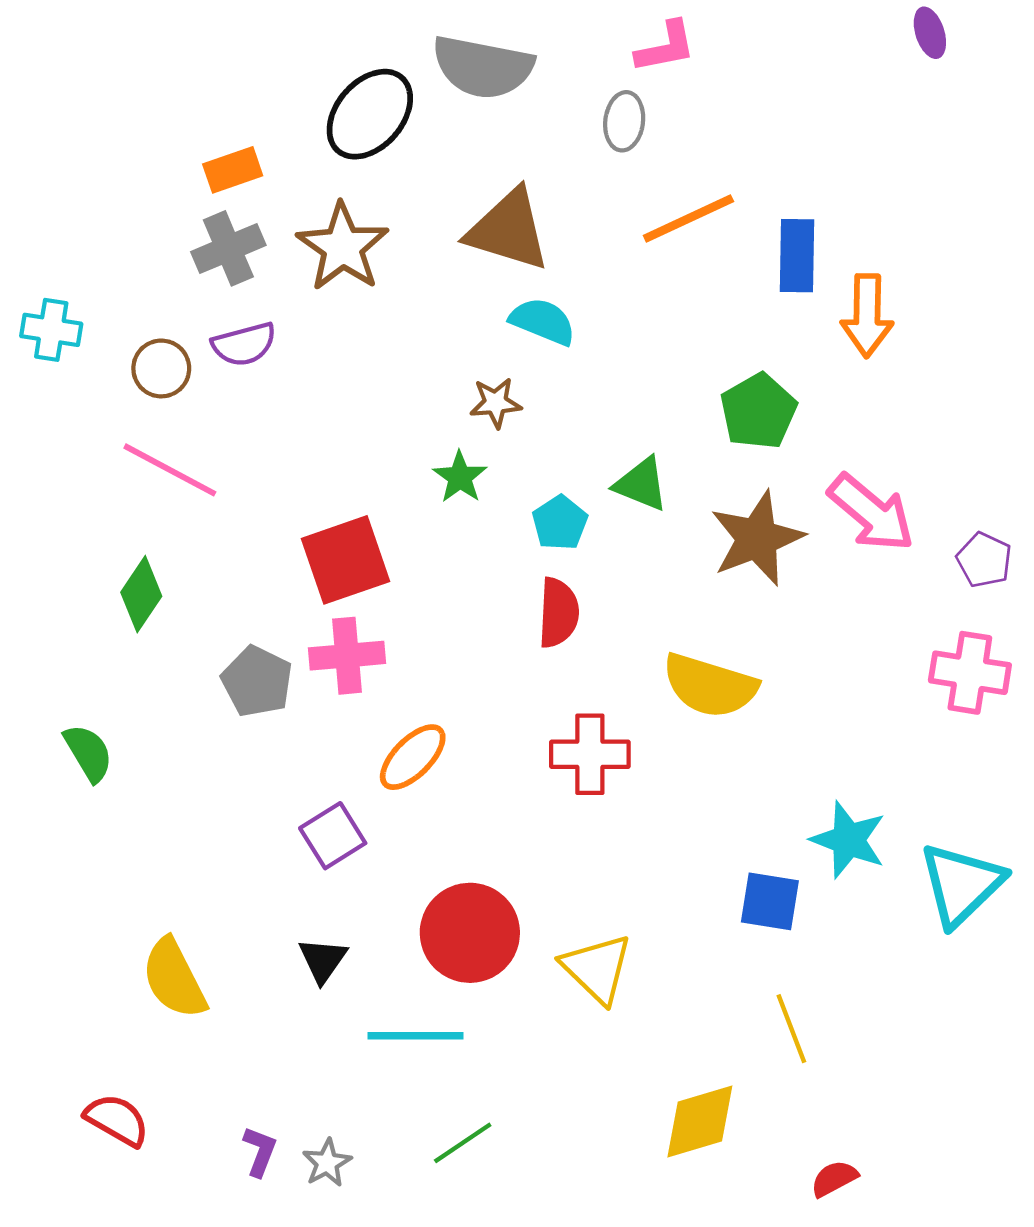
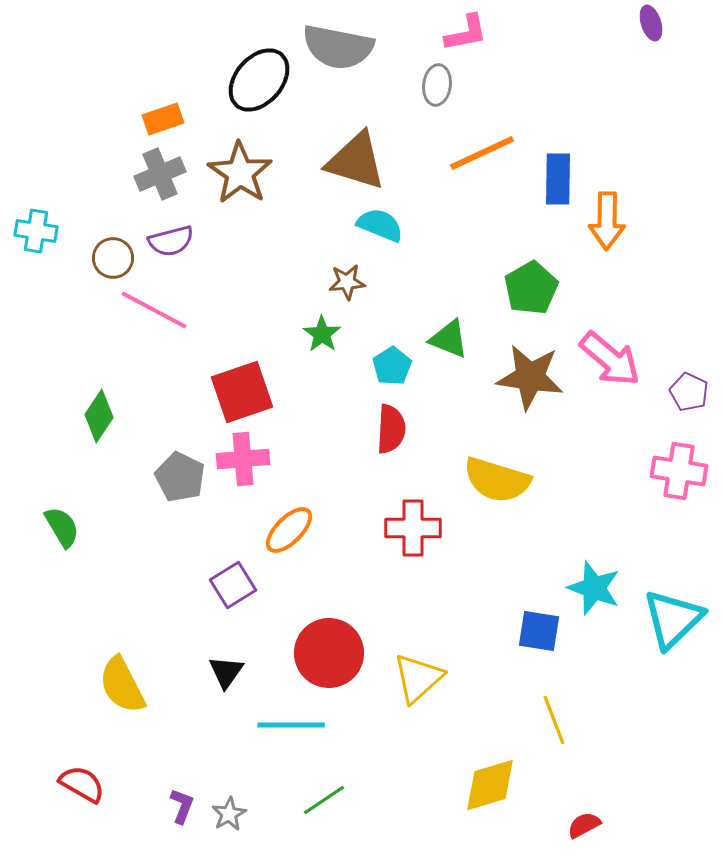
pink line: (170, 470) -> (154, 310), moved
brown star: (757, 538) -> (530, 377), turned 30
yellow triangle: (597, 969) -> (418, 678), turned 34

